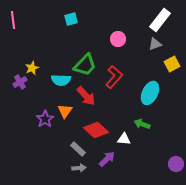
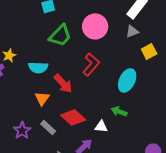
pink circle: (118, 39) -> (95, 26), size x1.6
green trapezoid: (85, 65) -> (60, 35), moved
purple star: (45, 119) -> (22, 130), moved
gray rectangle: (78, 149) -> (48, 127), moved

